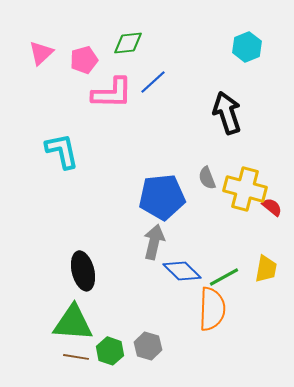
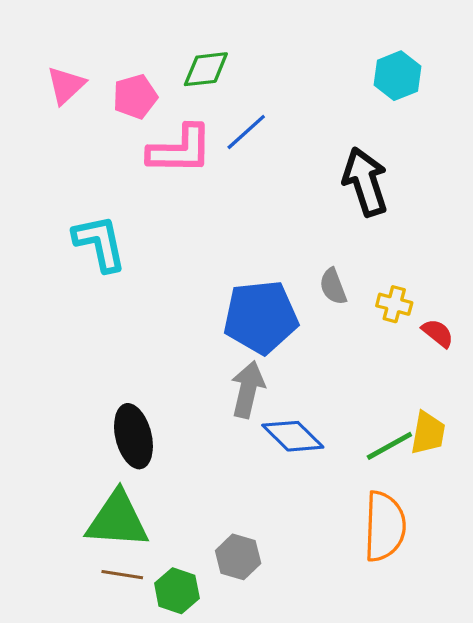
yellow cross: (245, 189) -> (394, 304), size x0.5
green line: (224, 277) -> (389, 446), moved
orange semicircle: (212, 309) -> (385, 526), moved
green hexagon: (110, 351) -> (177, 591), moved

